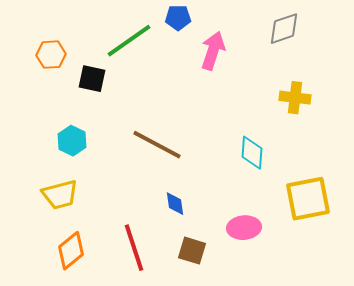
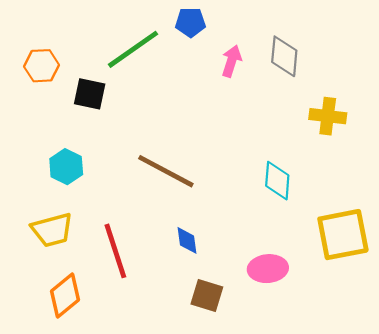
gray diamond: (284, 29) -> (284, 56), moved, turned -66
pink arrow: (213, 51) -> (232, 61), size x0.7
red line: (134, 248) -> (115, 251), moved

